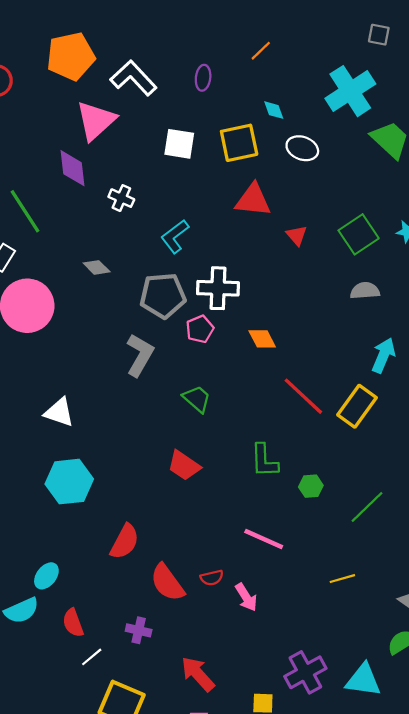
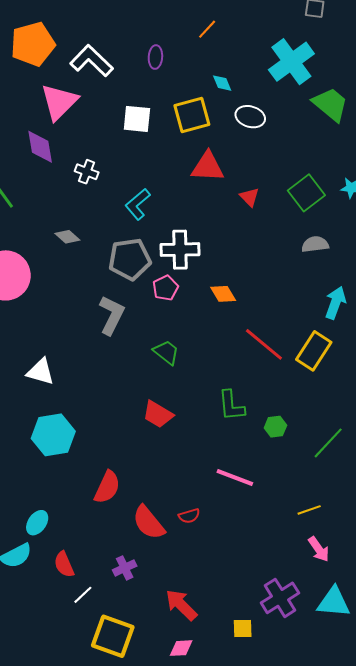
pink arrow: (246, 597) -> (319, 549), moved
purple cross: (139, 630) -> (125, 568), turned -35

